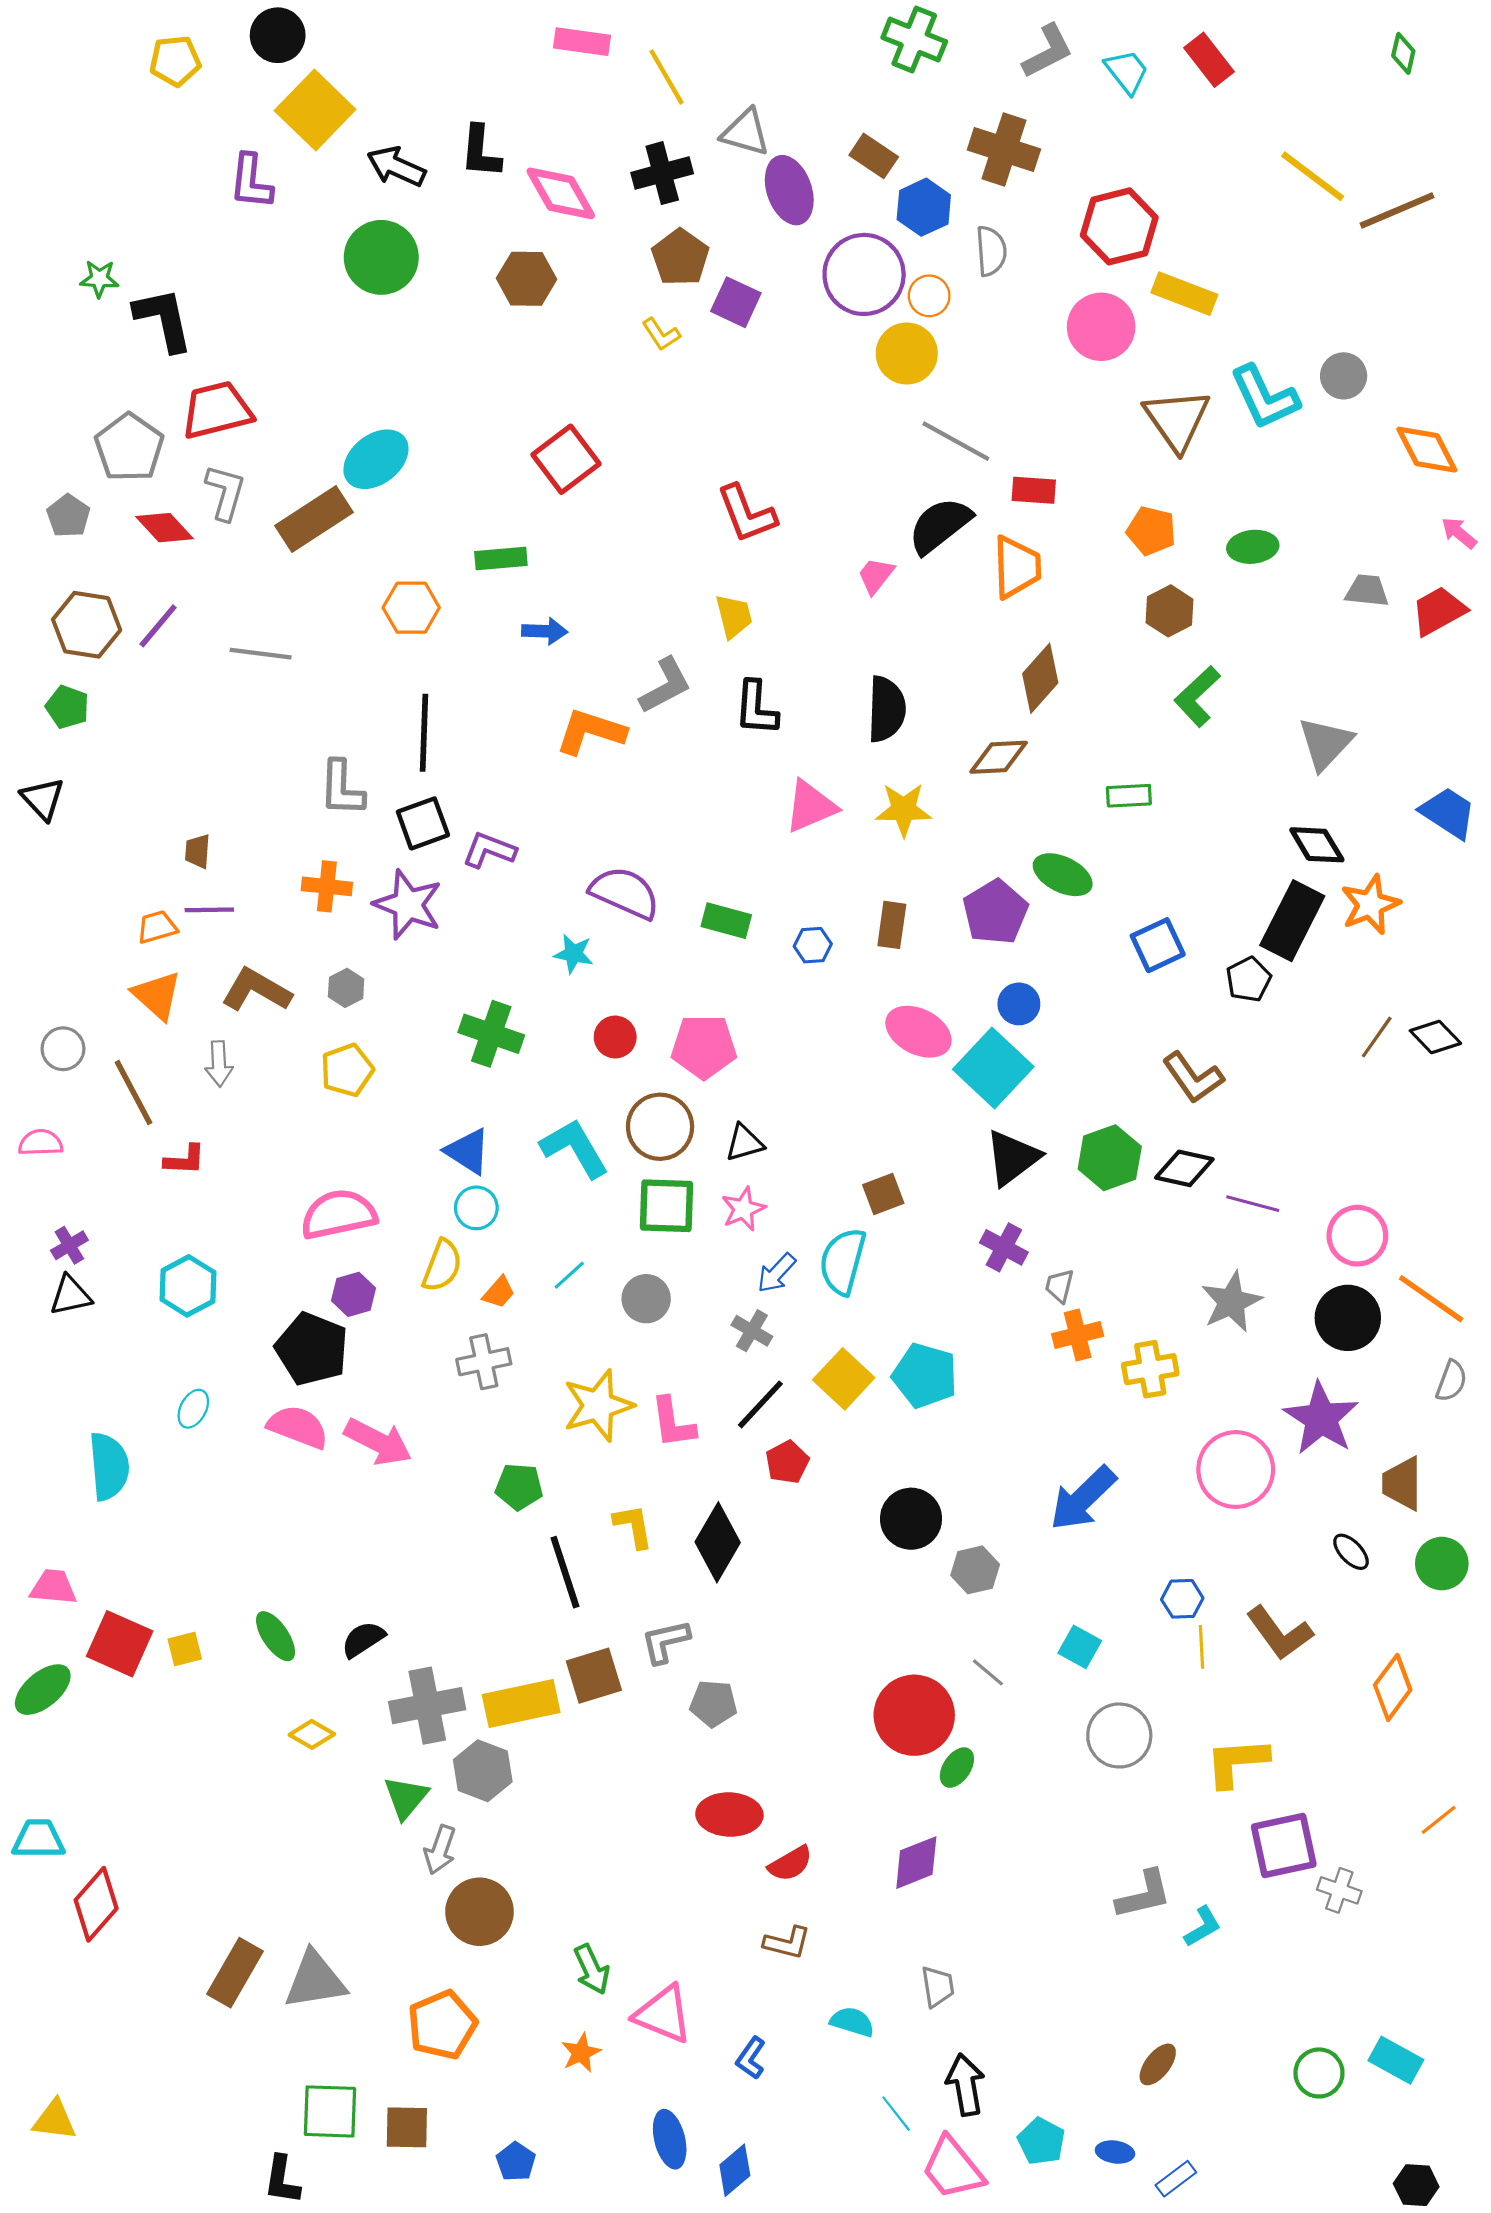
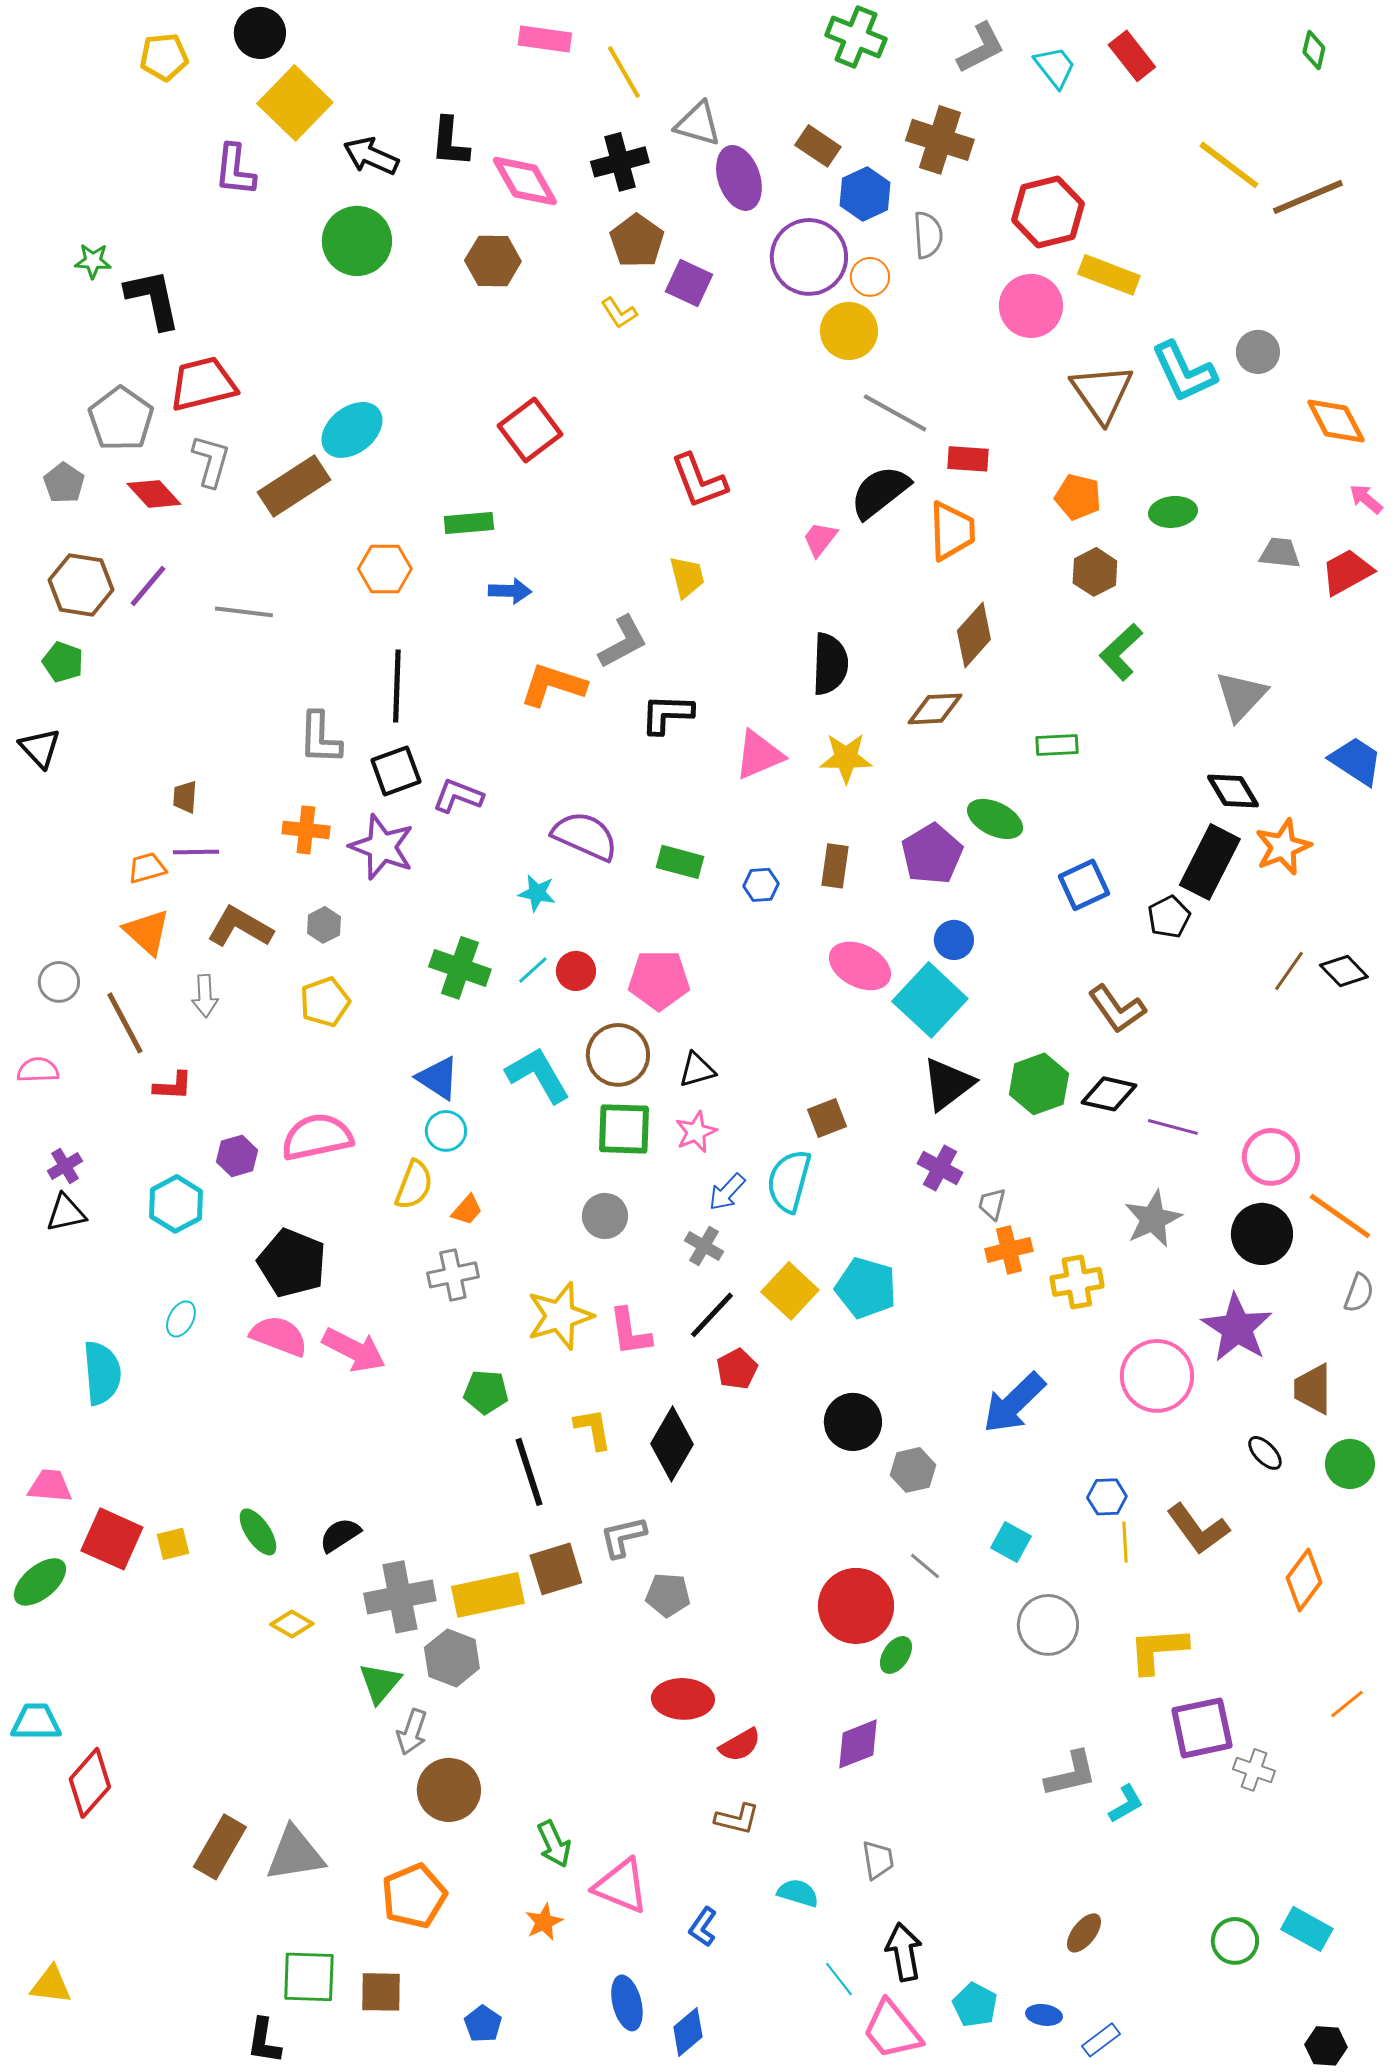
black L-shape: (756, 708) -> (667, 714), moved, turned 88
cyan line: (569, 1275) -> (533, 970), moved
purple hexagon: (354, 1294) -> (237, 1156), moved

